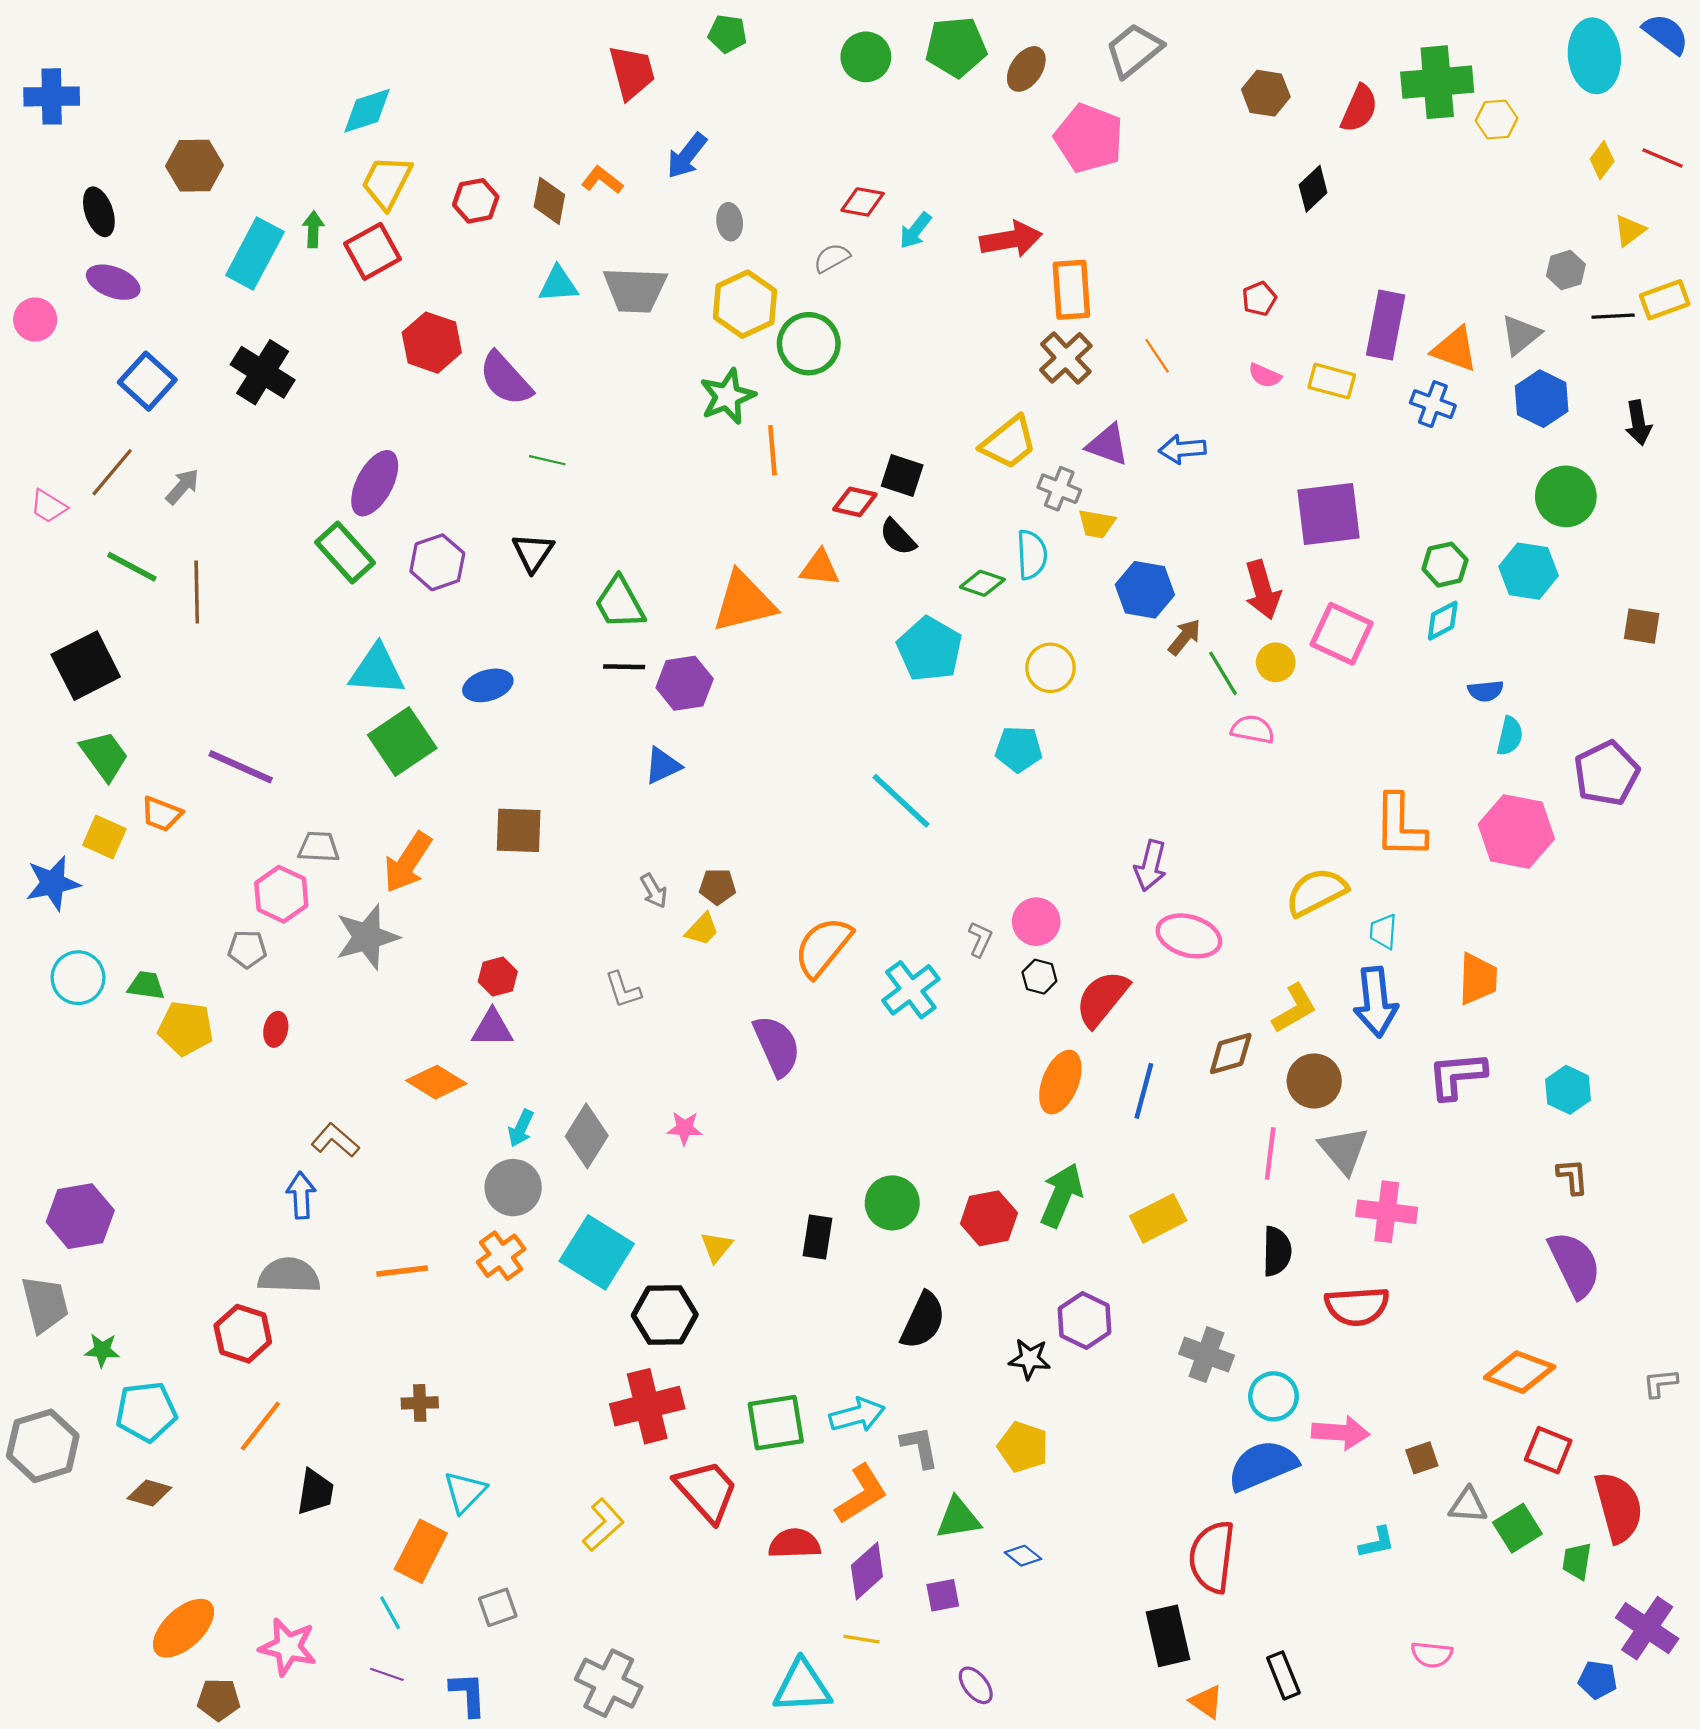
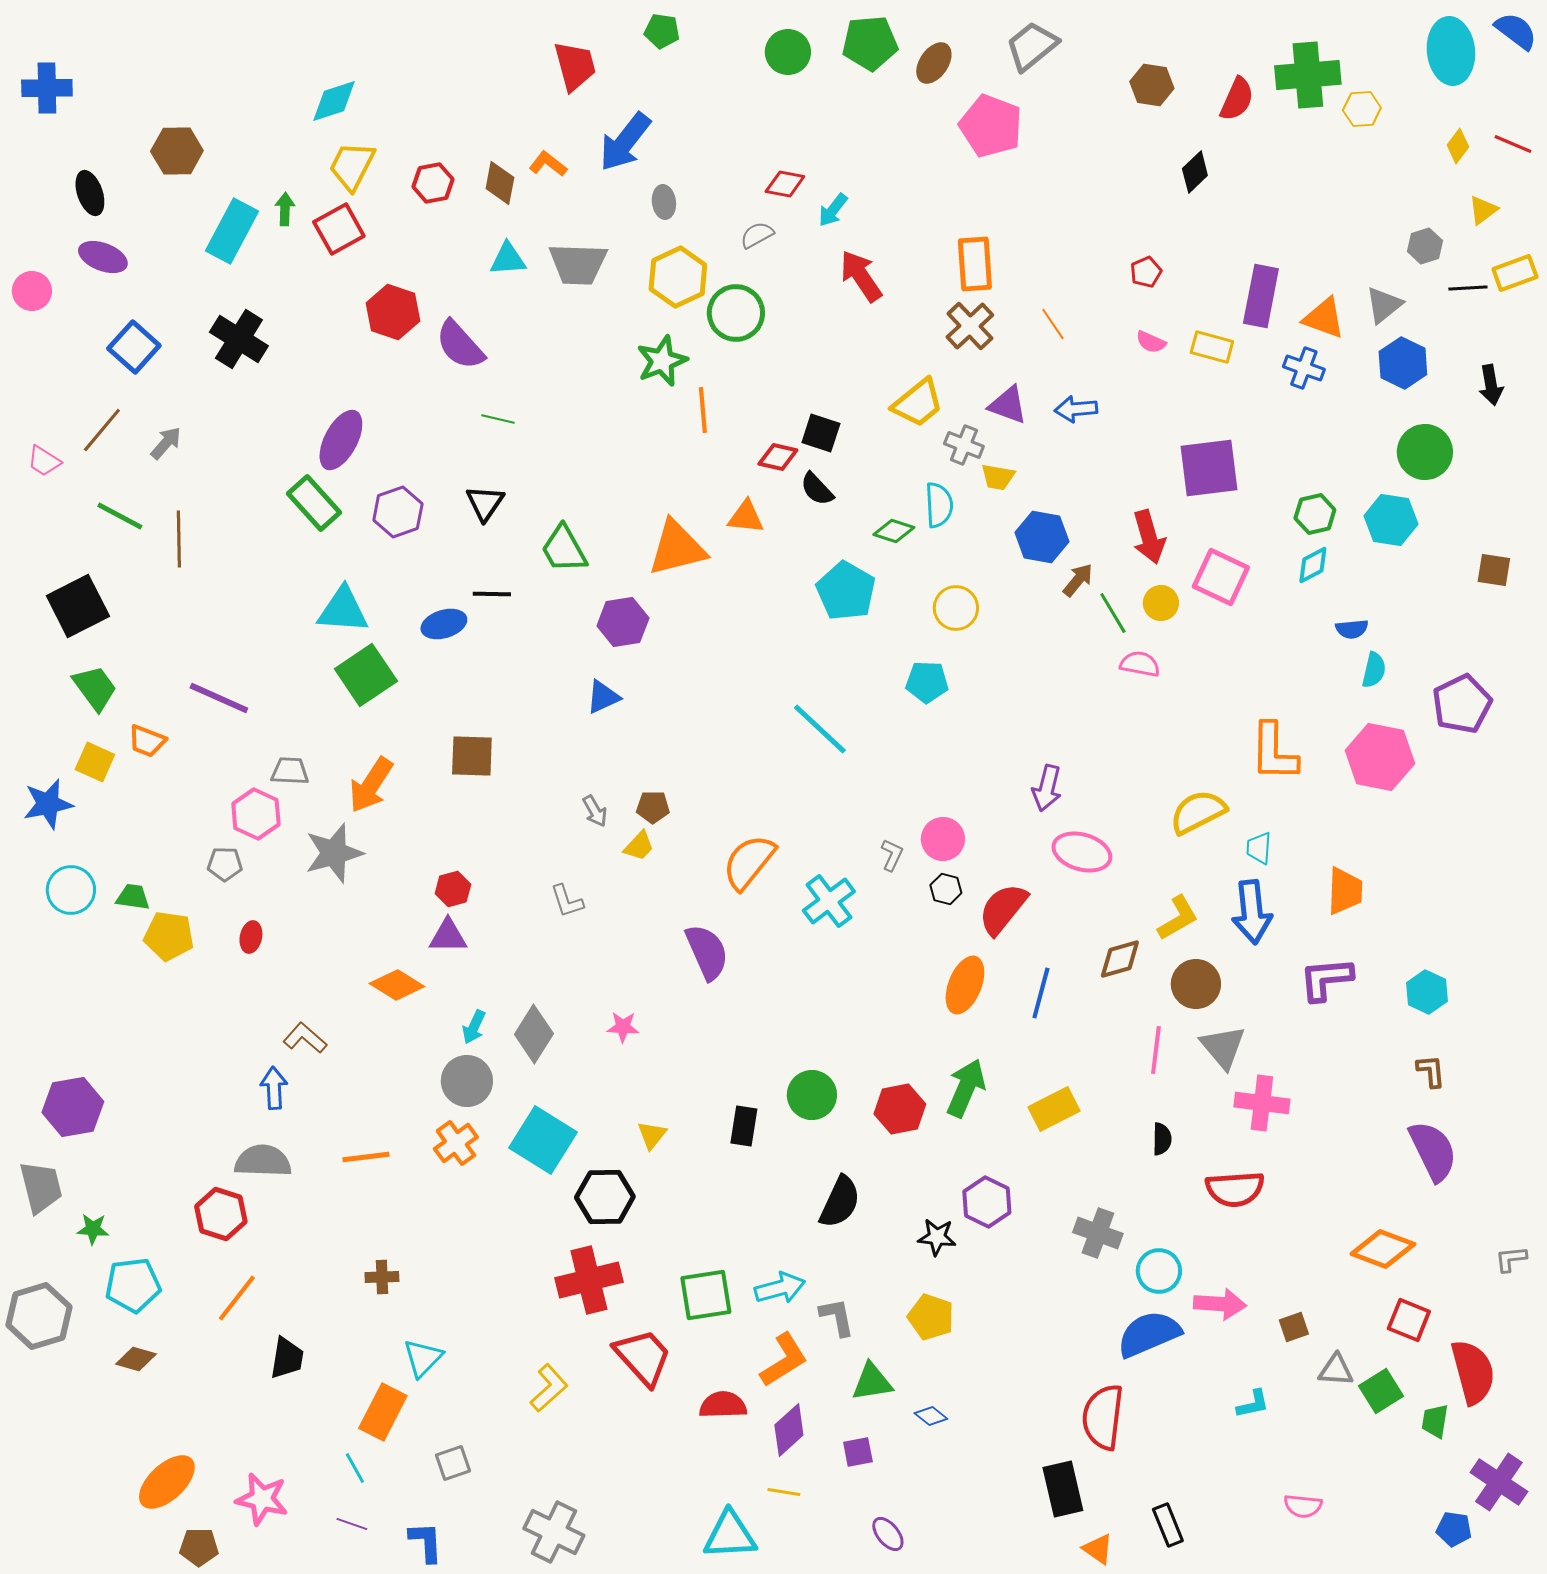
blue arrow: (687, 156) -> (625, 142), size x1.4
red arrow: (1011, 239) -> (861, 276), moved, turned -114
black line: (624, 667) -> (492, 594), moved
black semicircle: (1277, 1251) -> (1162, 1139), size x0.7

